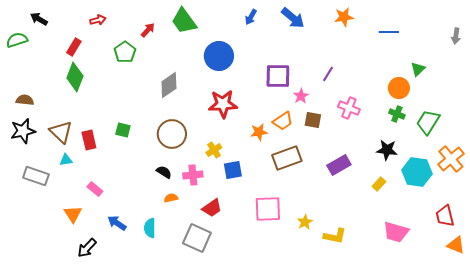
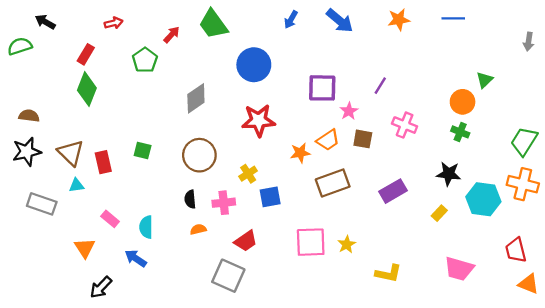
blue line: (389, 32) -> (453, 18), moved
green trapezoid: (428, 122) -> (524, 141), moved
orange cross: (451, 159) -> (523, 184), turned -36
black semicircle: (164, 172) -> (190, 199), turned -126
yellow star: (305, 222) -> (347, 244), moved
cyan semicircle: (150, 228) -> (146, 227), moved

